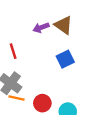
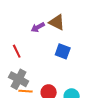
blue square: (65, 59) -> (63, 51), turned -35

